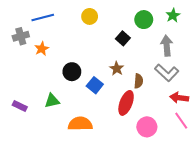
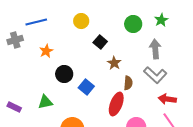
black square: (123, 38) -> (100, 42), moved
orange star: (42, 49) -> (46, 51), moved
brown star: (117, 69) -> (114, 63), moved

